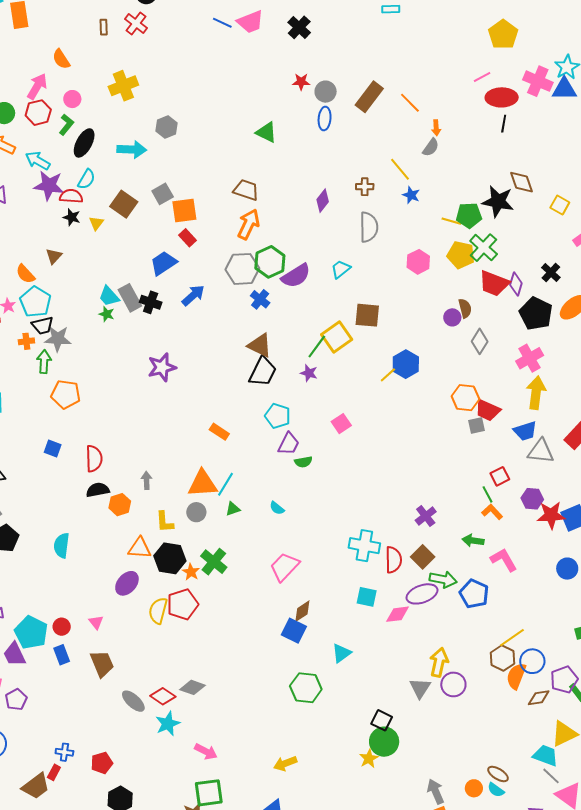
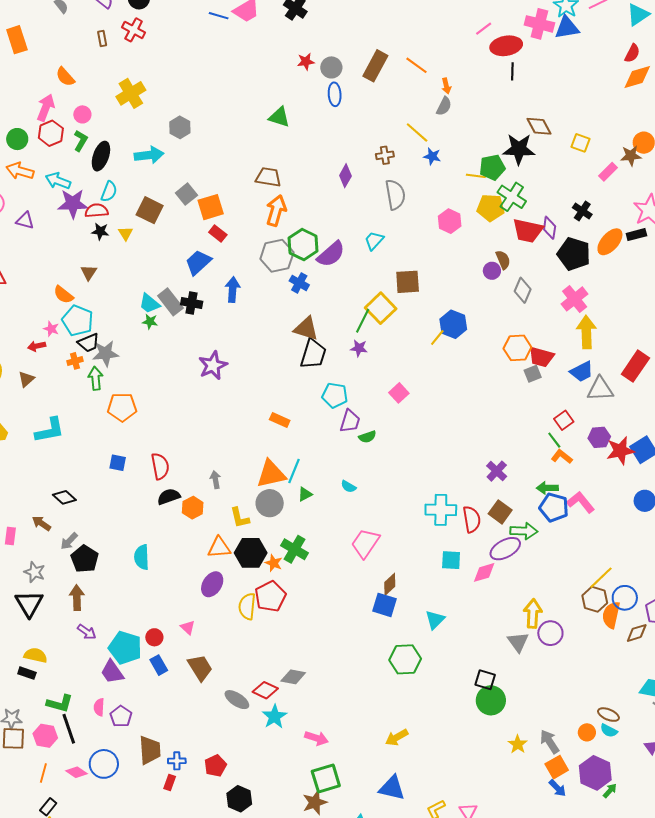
blue arrow: (193, 295) -> (233, 290), turned -35
gray circle: (196, 512) -> (270, 503), size x1.4
blue pentagon: (474, 594) -> (554, 507), moved
yellow star: (369, 758) -> (518, 744), moved
brown trapezoid: (36, 786) -> (150, 750), moved, turned -48

